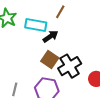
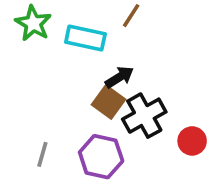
black arrow: (50, 36) -> (119, 77), moved

